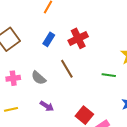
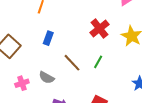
red cross: (78, 38) -> (100, 29), moved
green line: (109, 75) -> (98, 62), moved, turned -56

